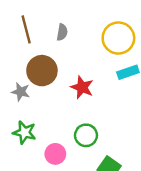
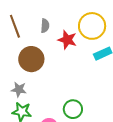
red star: (82, 87) -> (67, 40), moved
gray star: (21, 92) -> (19, 89), moved

